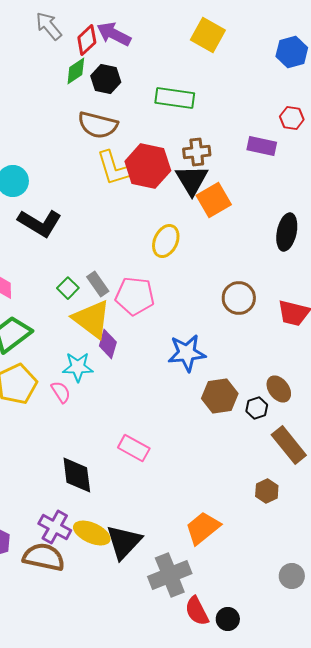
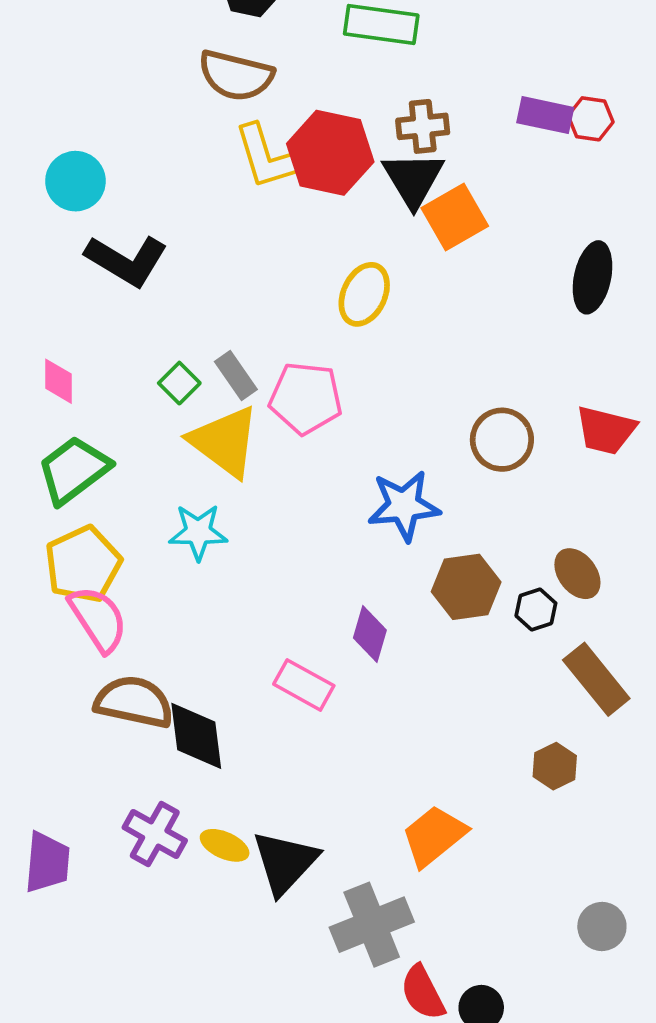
red hexagon: (292, 118) -> (591, 119), moved
brown circle: (239, 298) -> (502, 440), moved
purple diamond: (108, 344) -> (370, 634), moved
pink semicircle: (61, 392) -> (98, 619), moved, size x1.6
yellow ellipse: (92, 533) -> (225, 845), size x0.7
brown semicircle: (44, 557) -> (134, 702), moved

